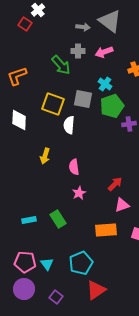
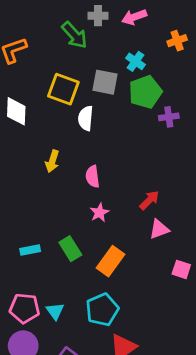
orange rectangle: (106, 230) -> (111, 261), moved, turned -50

